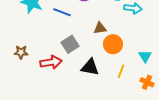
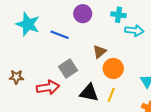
brown triangle: (100, 28) -> (100, 52), turned -32
yellow line: (121, 71) -> (111, 95), moved

